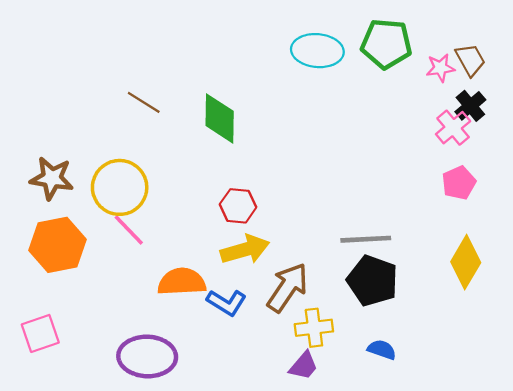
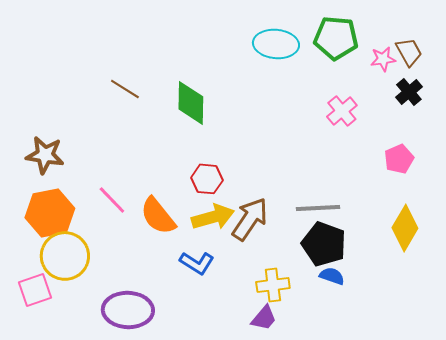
pink cross: (453, 128) -> (342, 111), moved
yellow circle: (120, 187) -> (65, 256), moved
orange semicircle: (182, 282) -> (158, 216), moved, turned -126
brown arrow: (287, 287) -> (250, 219), moved
blue semicircle: (382, 350) -> (332, 276), moved

